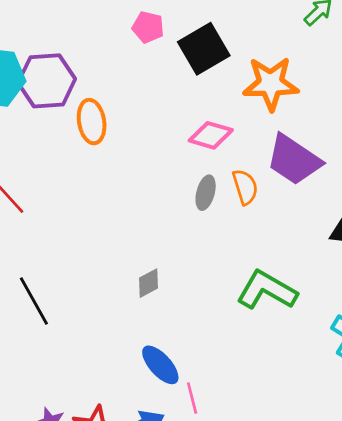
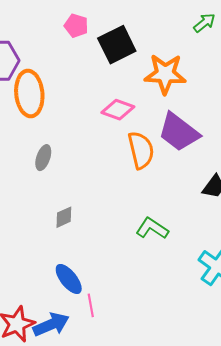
orange ellipse: (92, 122) -> (29, 93), size x1.4
orange semicircle: (245, 187) -> (141, 150), size x1.4
gray ellipse: (206, 193) -> (43, 158), moved
green L-shape: (267, 290) -> (152, 228), size x0.7

